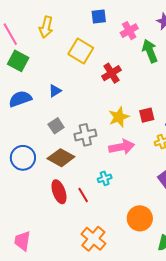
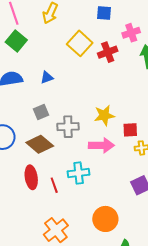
red cross: (111, 73) -> (108, 52), moved
red square: (147, 115) -> (130, 130), moved
cyan cross: (105, 178) -> (79, 173), size x1.5

